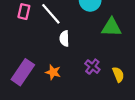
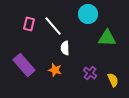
purple rectangle: (23, 72) -> (24, 65), moved, turned -75
orange star: (53, 72) -> (55, 70), moved

